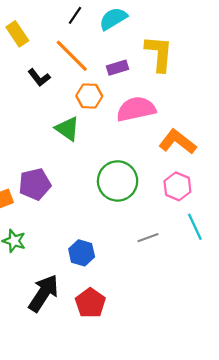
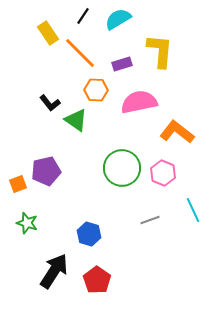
yellow rectangle: (17, 34) -> (48, 33), moved
black L-shape: (39, 77) -> (50, 103), moved
pink hexagon: (177, 186) -> (163, 173), moved

